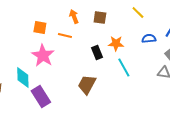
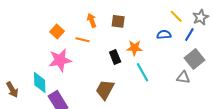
yellow line: (138, 12) -> (176, 16), moved
orange square: (40, 28) -> (57, 32), turned 32
blue semicircle: (149, 38) -> (164, 35), moved
pink star: (43, 56) -> (60, 60), turned 30

